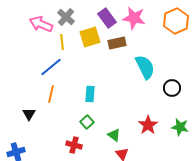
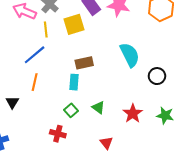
brown rectangle: (117, 43) -> (84, 63), moved
green triangle: (114, 135) -> (98, 107), moved

